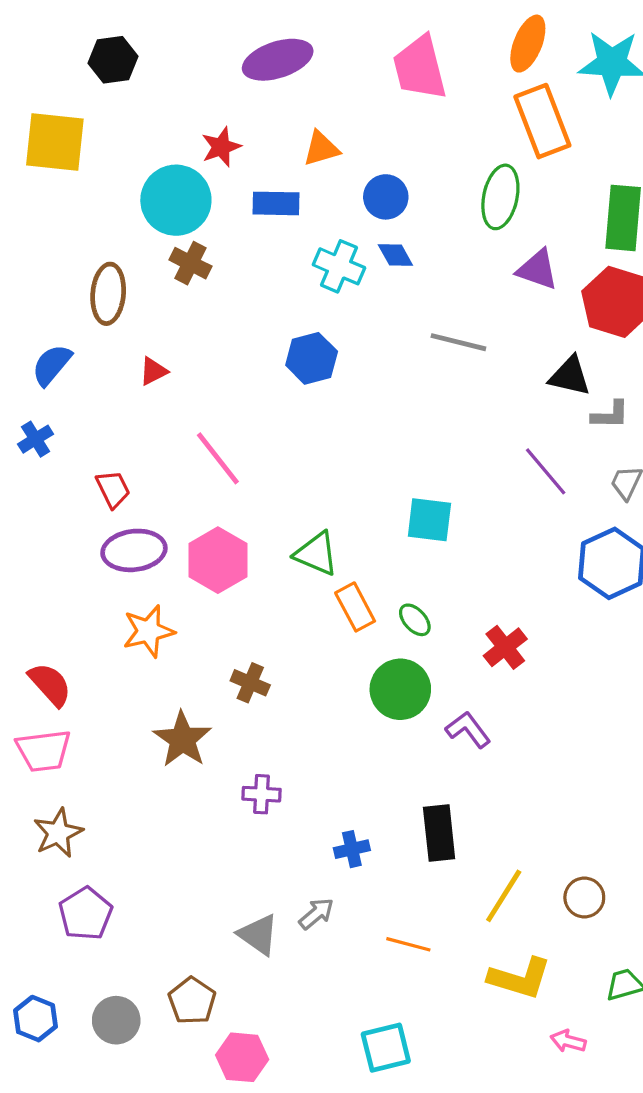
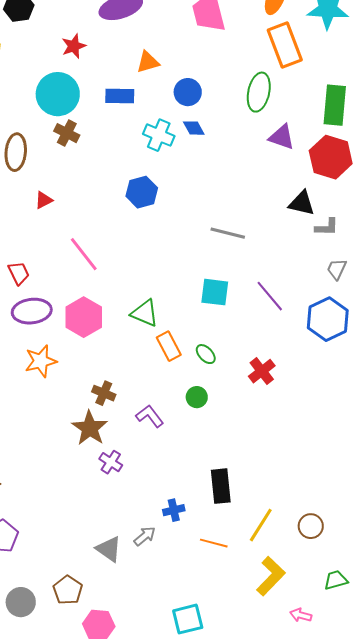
red star: (221, 147) -> (74, 46), moved
gray line: (458, 342) -> (228, 233), moved
purple line: (546, 471) -> (270, 296), moved
green circle: (400, 689) -> (197, 397), size x0.6
purple L-shape: (468, 730) -> (150, 416), moved
brown star: (182, 739) -> (90, 428), moved
purple cross: (262, 794) -> (111, 462), turned 30
blue cross: (352, 849) -> (174, 510), moved
orange line: (408, 944) -> (214, 543), moved
yellow L-shape: (520, 978) -> (271, 576), turned -63

